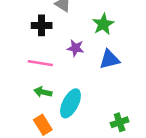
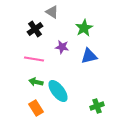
black cross: (42, 25) -> (35, 29), turned -35
cyan ellipse: (70, 103) -> (58, 91), turned -65

